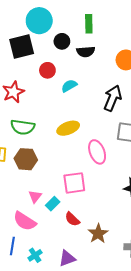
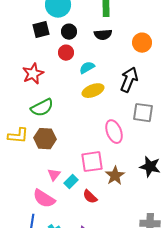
black circle: (62, 41) -> (69, 32), moved
black square: (22, 47) -> (41, 30), size x0.7
green semicircle: (23, 127) -> (42, 108), turned -35
yellow ellipse: (68, 128) -> (93, 91), moved
brown star: (98, 234) -> (115, 176), moved

